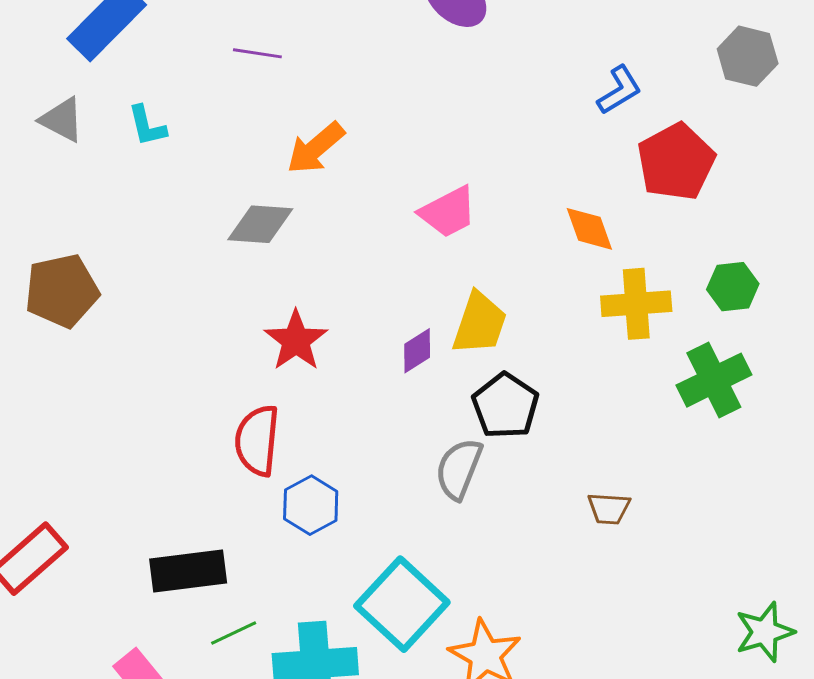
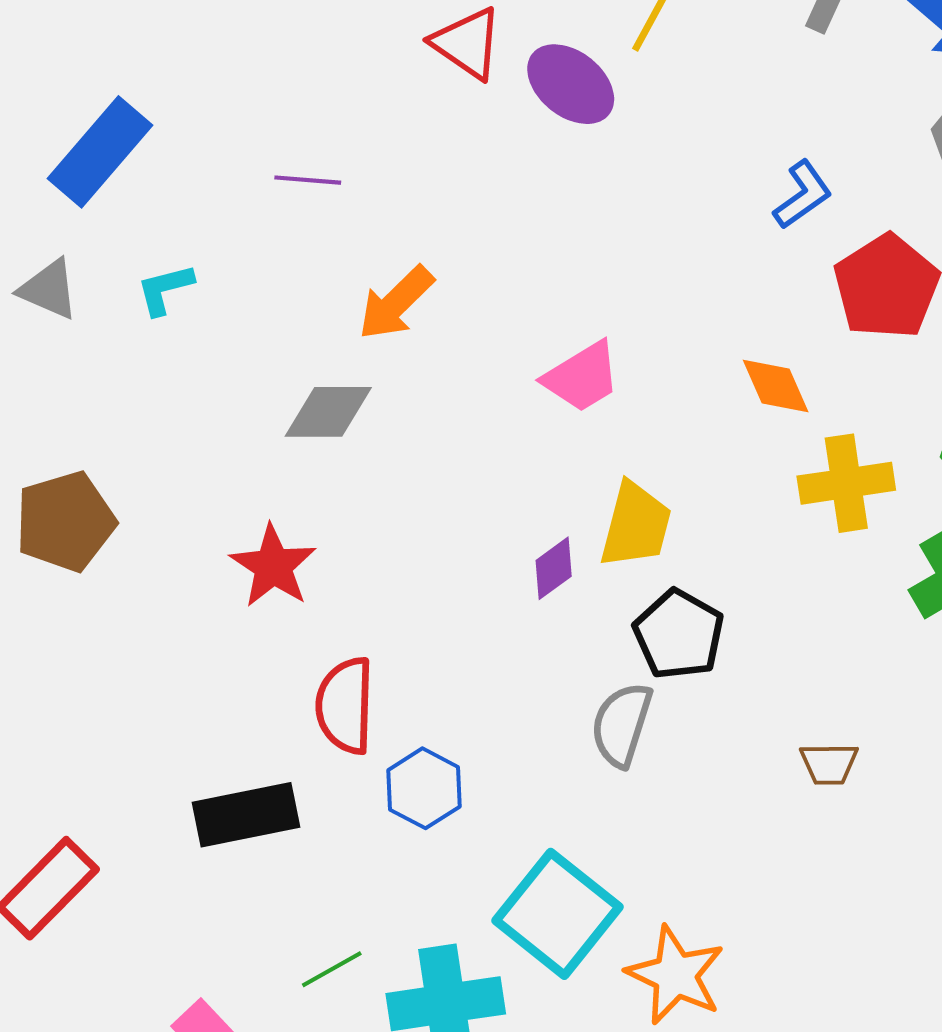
cyan L-shape: (147, 126) -> (165, 289), turned 93
red star: (296, 341) -> (273, 566), moved
black rectangle: (188, 571) -> (246, 815), moved

